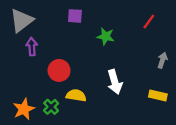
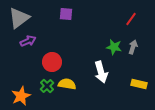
green star: (106, 36) -> (114, 47), moved
purple arrow: (32, 47) -> (28, 41), turned 70
gray arrow: (162, 60) -> (133, 47), moved
green cross: (51, 107) -> (47, 86), moved

